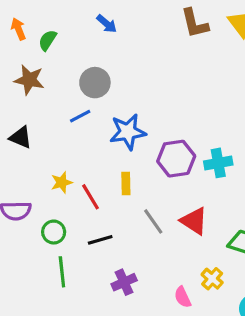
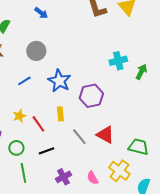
blue line: (80, 116) -> (24, 81), moved
blue star: (128, 132) -> (59, 81), turned -30
cyan cross: (218, 163) -> (118, 61), moved
yellow cross: (212, 279) -> (119, 171), size x1.5
pink semicircle: (183, 297) -> (92, 178), moved

